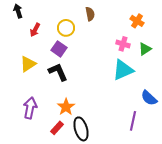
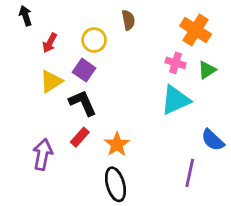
orange cross: (137, 21) -> (196, 30), size x1.5
yellow triangle: (28, 64) -> (51, 81), moved
orange star: (66, 107) -> (117, 144), moved
red rectangle: (57, 128) -> (80, 137), moved

